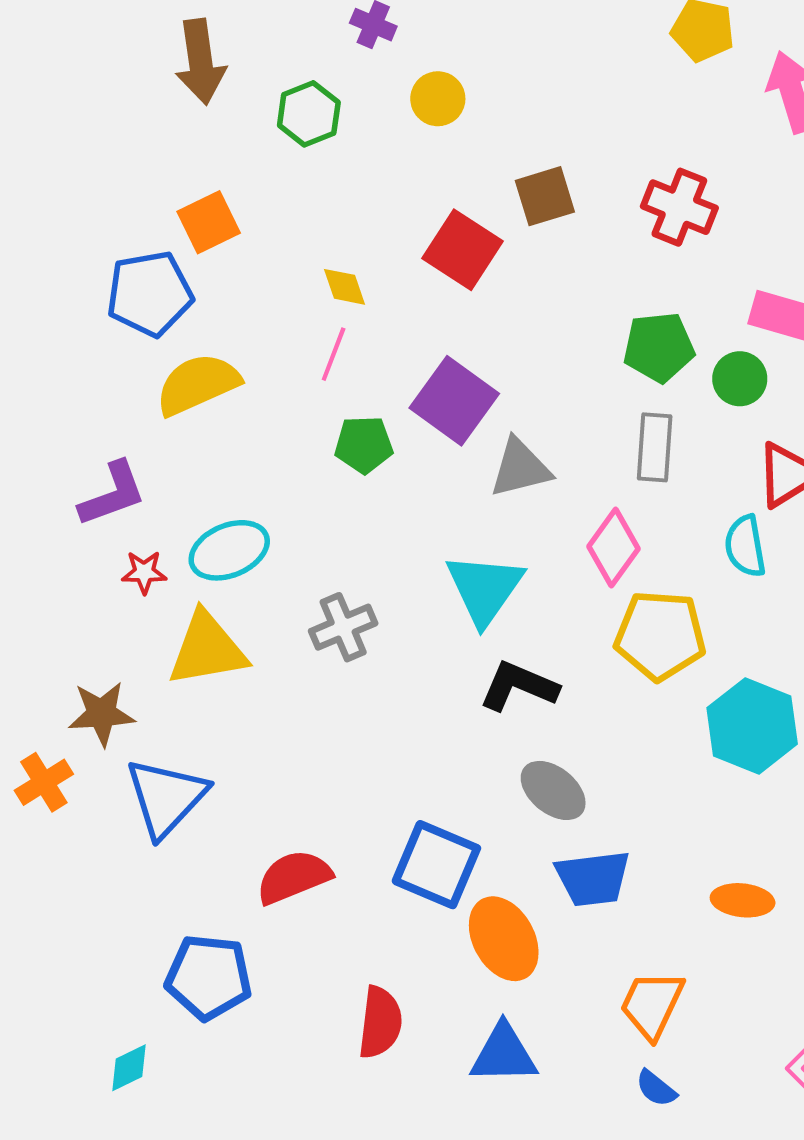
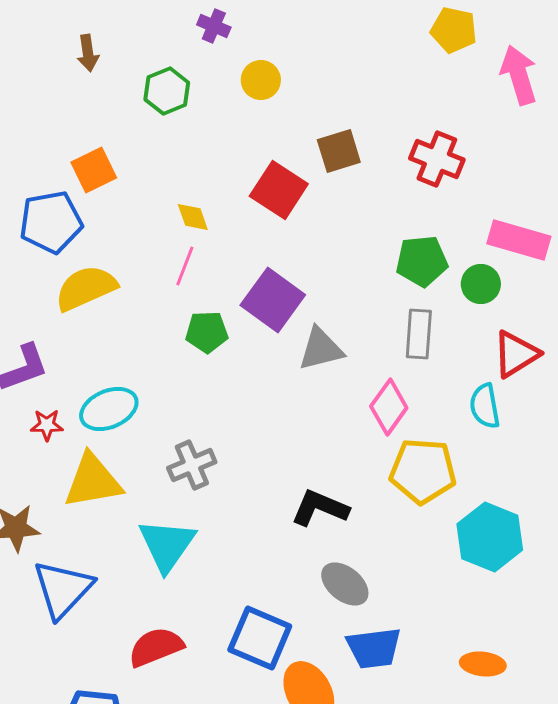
brown arrow: (200, 62) -> (88, 53), size x0.6
cyan triangle: (484, 589) -> (167, 545), moved

